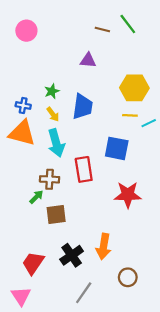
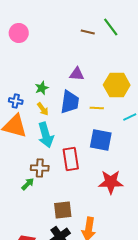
purple triangle: (88, 60) -> (77, 74), moved
yellow line: (130, 115) -> (97, 108), moved
brown square: (56, 215) -> (63, 210), moved

